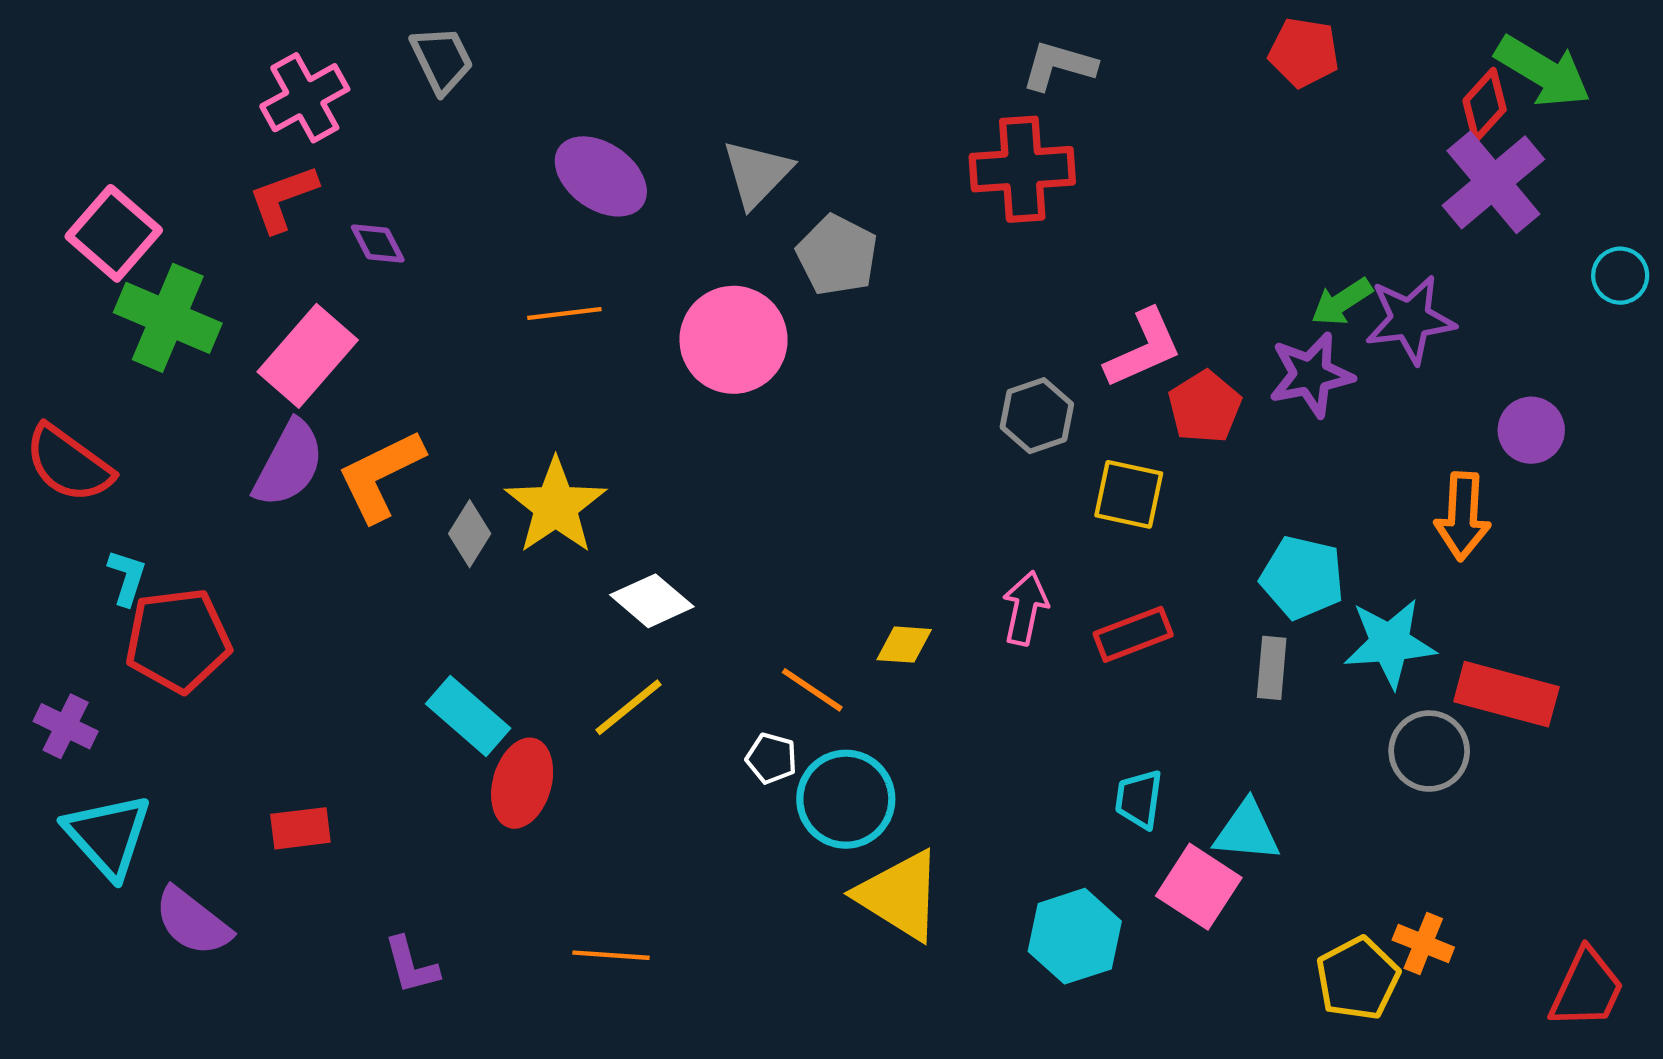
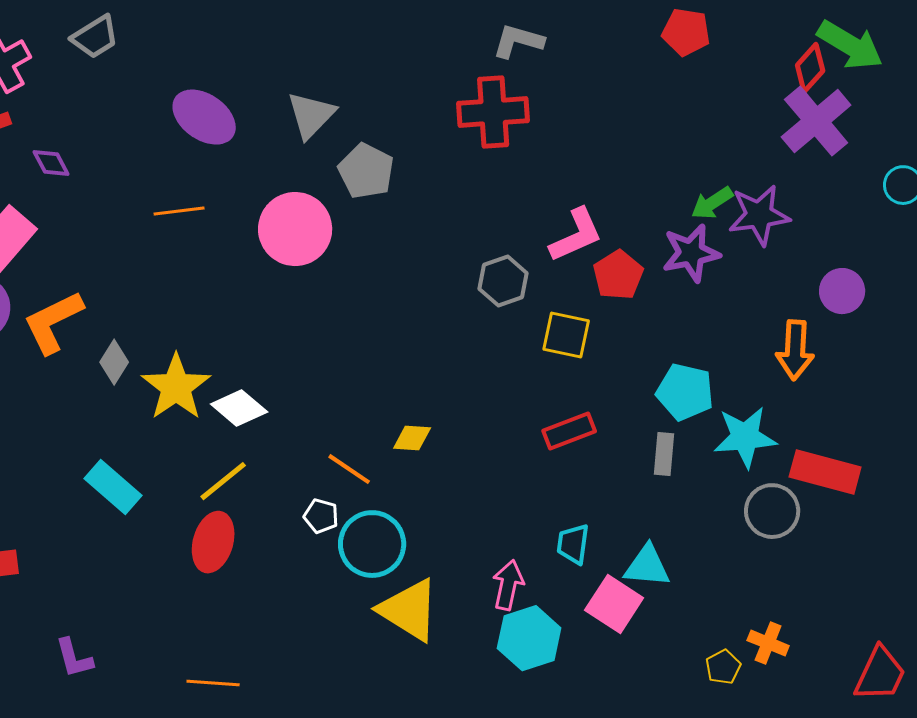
gray trapezoid: (442, 60) -> (95, 37), turned 84
yellow star: (556, 506) -> (176, 387), moved
pink arrow: (1025, 608) -> (508, 585), moved
red ellipse: (522, 783) -> (213, 542), moved
orange line: (611, 955) -> (213, 683), moved
yellow pentagon: (1358, 979) -> (723, 667), size x0.6

